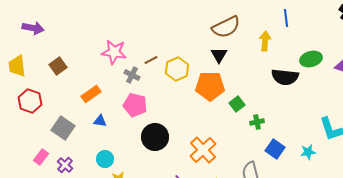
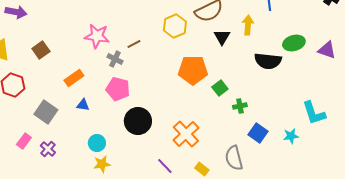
black triangle: (219, 55) -> (222, 37), moved
yellow hexagon: (177, 69) -> (175, 26), moved
cyan circle: (105, 159) -> (97, 143), moved

